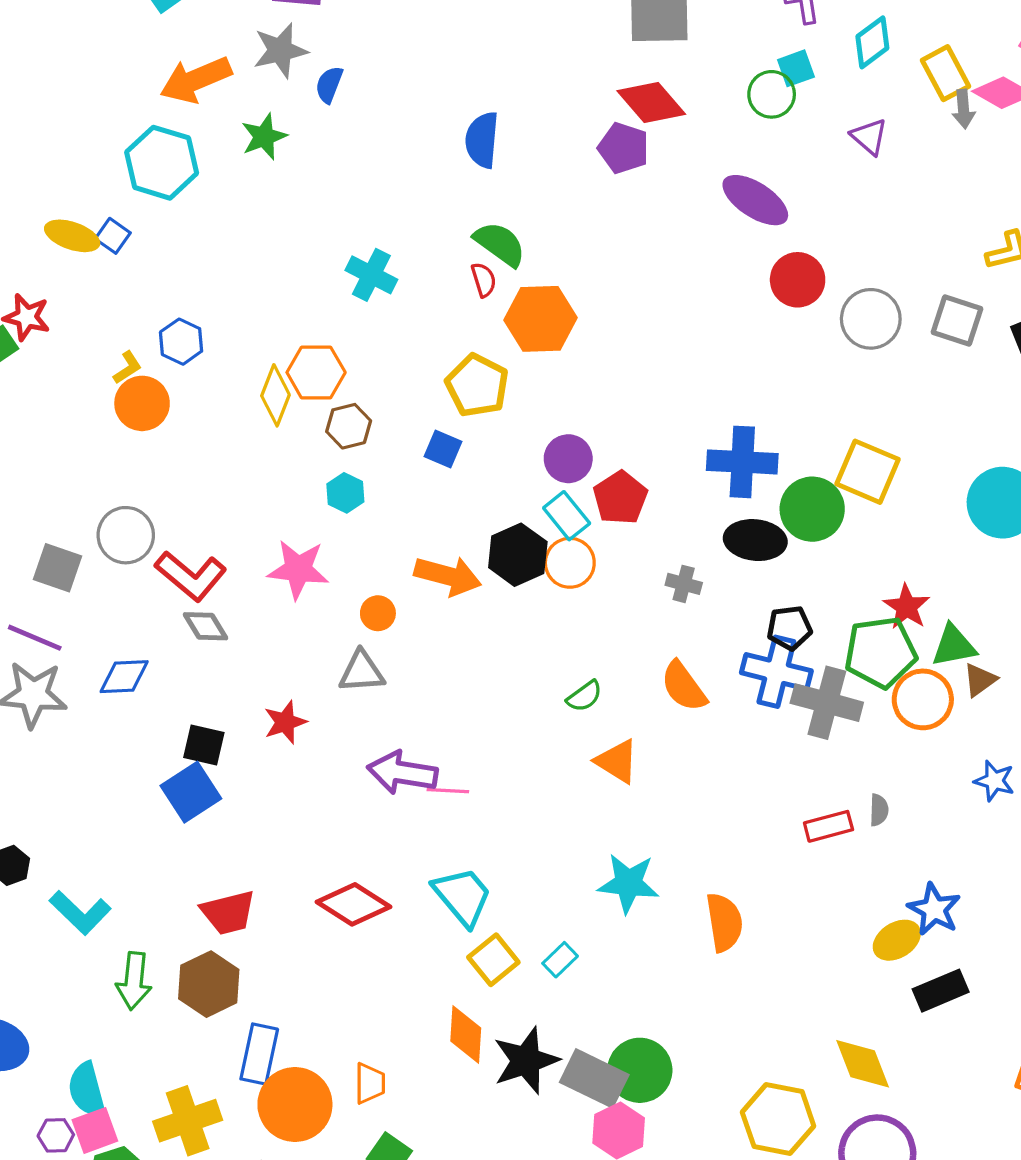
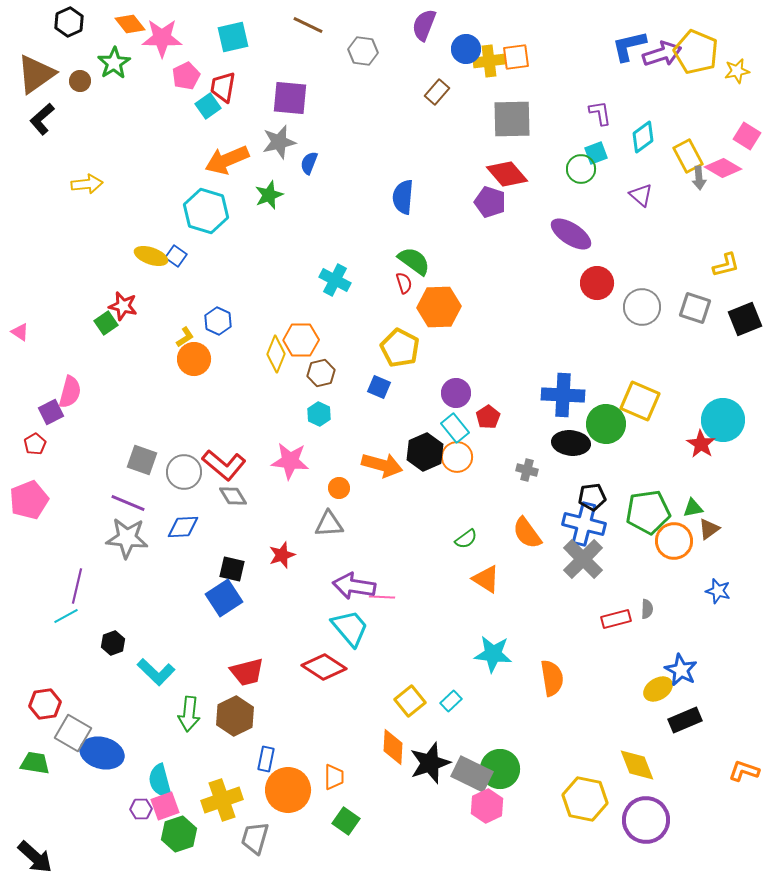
red pentagon: (620, 498) -> (488, 417), size x0.7
gray circle: (126, 535) -> (184, 472), moved
red star: (907, 607) -> (701, 444), moved
green triangle: (954, 646) -> (693, 508), size x0.7
gray cross: (827, 703) -> (583, 559), moved, turned 30
cyan trapezoid: (462, 896) -> (350, 628), moved
blue rectangle: (259, 1054) -> (266, 759), size x0.7

